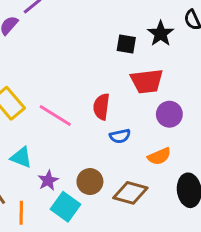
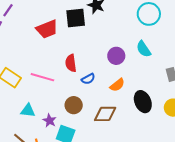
black square: (126, 44) -> (76, 18), size x1.5
red trapezoid: (147, 81) -> (47, 29), moved
brown circle: (90, 182) -> (74, 105), moved

